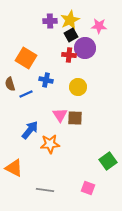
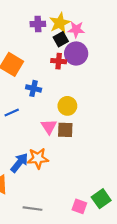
pink star: (99, 26) -> (76, 29), moved
yellow circle: (78, 87) -> (67, 106), moved
blue line: (26, 94) -> (12, 112), moved
blue arrow: (30, 130) -> (19, 163), moved
green square: (108, 161) -> (101, 199), moved

